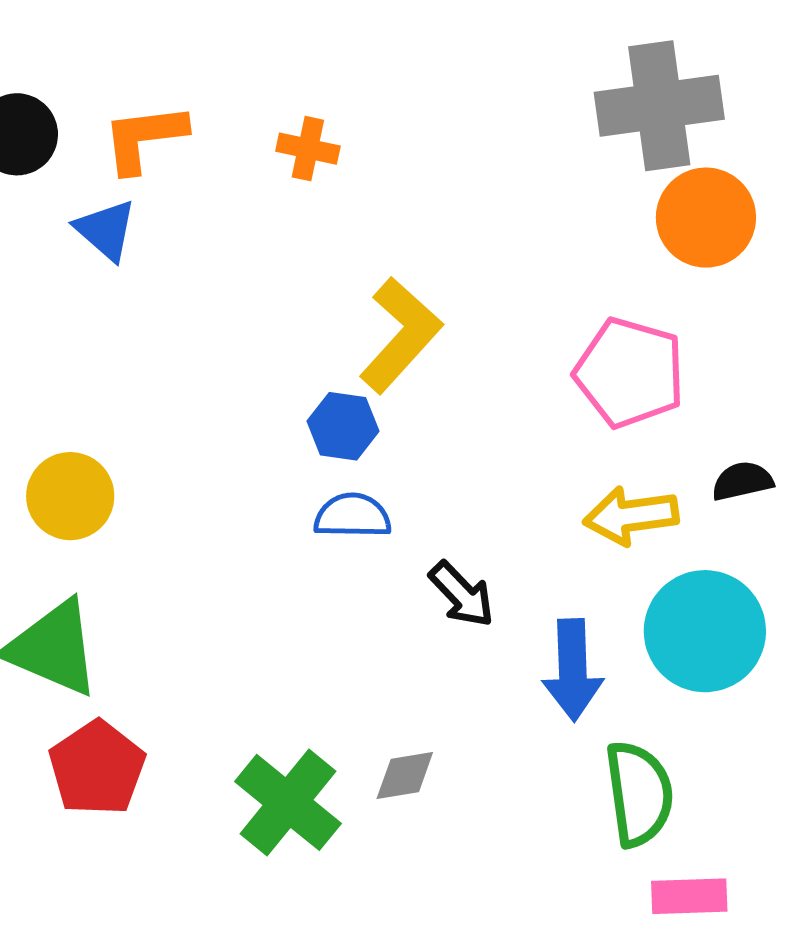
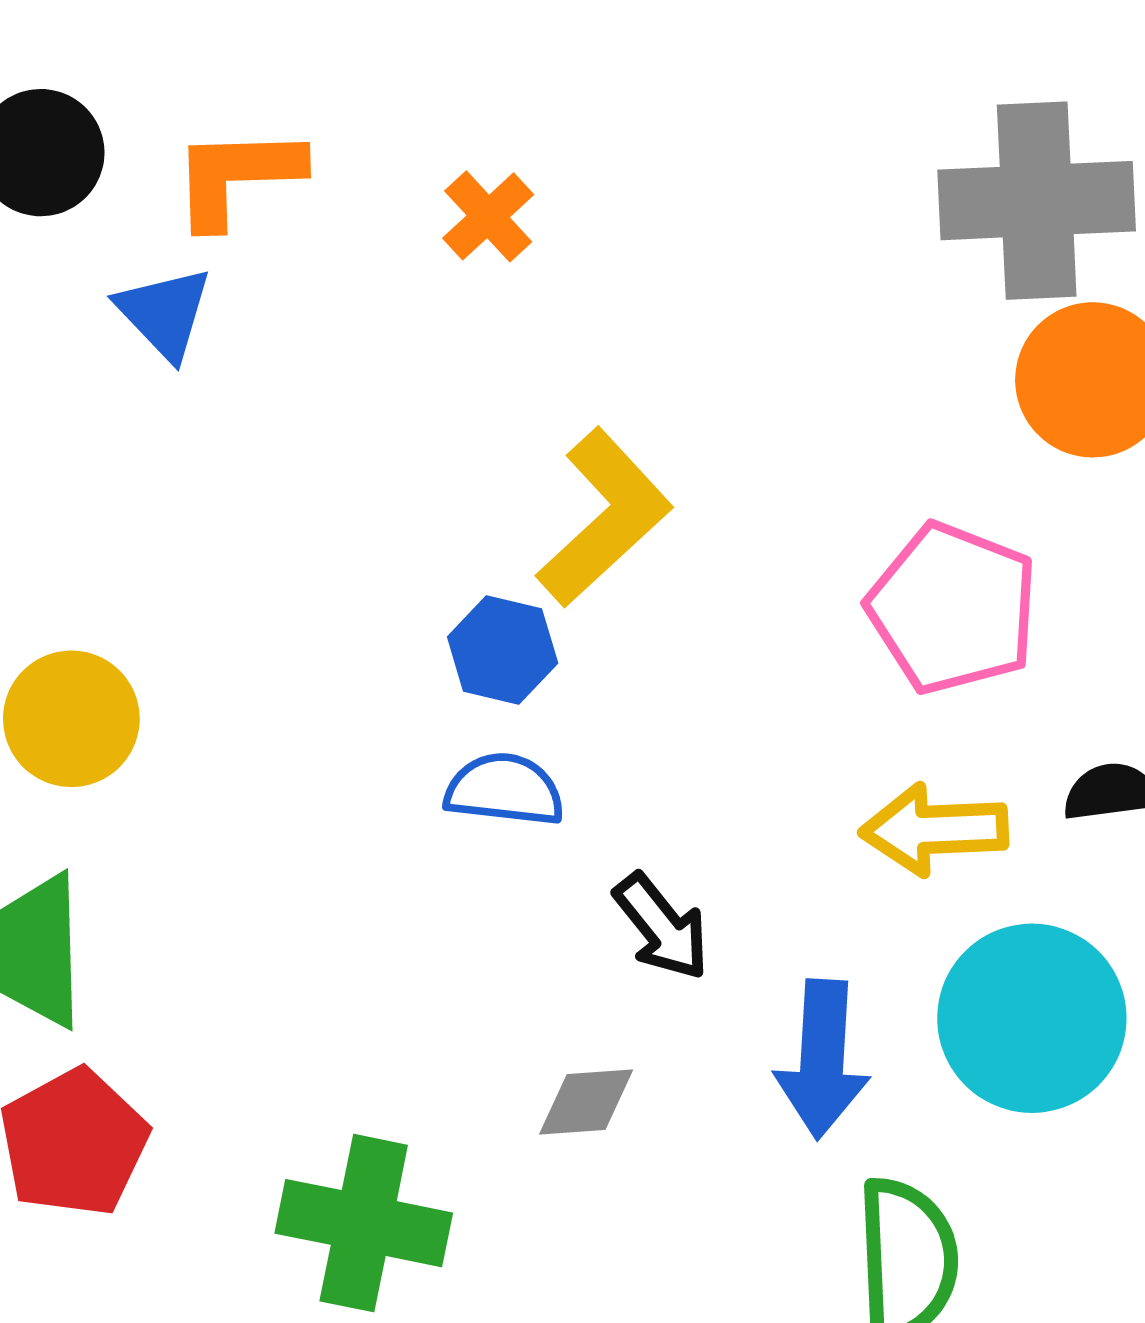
orange cross: (308, 149) -> (488, 216), turned 30
gray diamond: (405, 776) -> (586, 1102), moved
green cross: (288, 802) -> (364, 1223), turned -33

